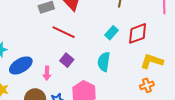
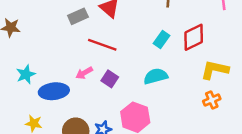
cyan semicircle: (104, 62) -> (156, 76), turned 72
blue ellipse: (21, 65) -> (54, 91), turned 30
pink arrow: (47, 73) -> (84, 73), moved, turned 64

